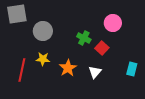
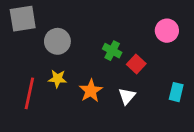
pink circle: (113, 23) -> (167, 31), moved

